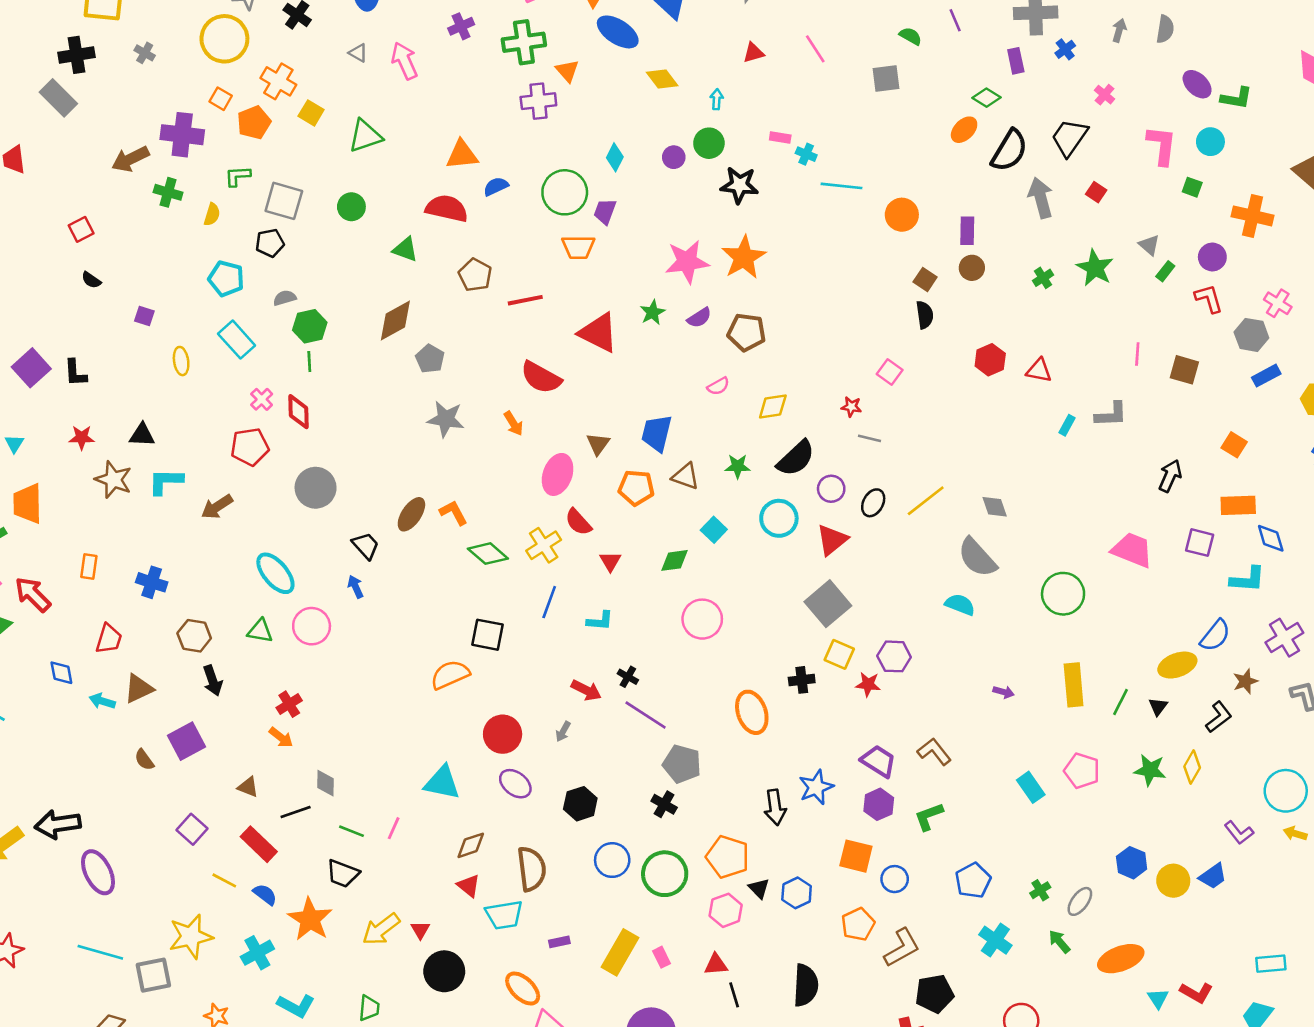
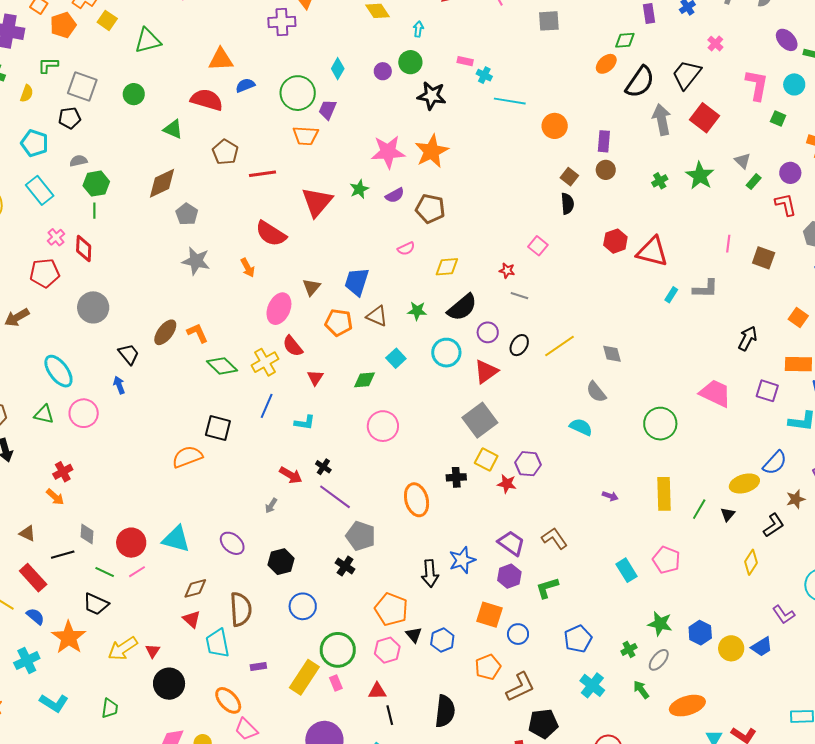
green diamond: (986, 98) -> (625, 40), turned -40
red square: (1096, 192) -> (704, 118), size x1.8
red triangle: (598, 333) -> (317, 202), turned 40
red triangle: (1039, 370) -> (652, 252), size x1.6
gray semicircle: (977, 558) -> (596, 392), size x0.7
red circle: (503, 734) -> (131, 543), moved
green star: (1150, 770) -> (660, 624), moved
pink line: (394, 828) -> (137, 572), turned 30
green circle: (665, 874) -> (338, 650), moved
cyan trapezoid: (504, 915) -> (217, 643), turned 84

